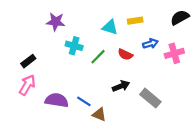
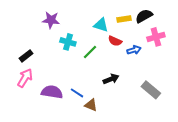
black semicircle: (180, 17) -> (144, 16), moved
blue arrow: (150, 44) -> (134, 50), moved
pink cross: (174, 53) -> (156, 37), moved
red semicircle: (125, 54) -> (115, 41), moved
gray rectangle: (150, 98) -> (151, 90), moved

